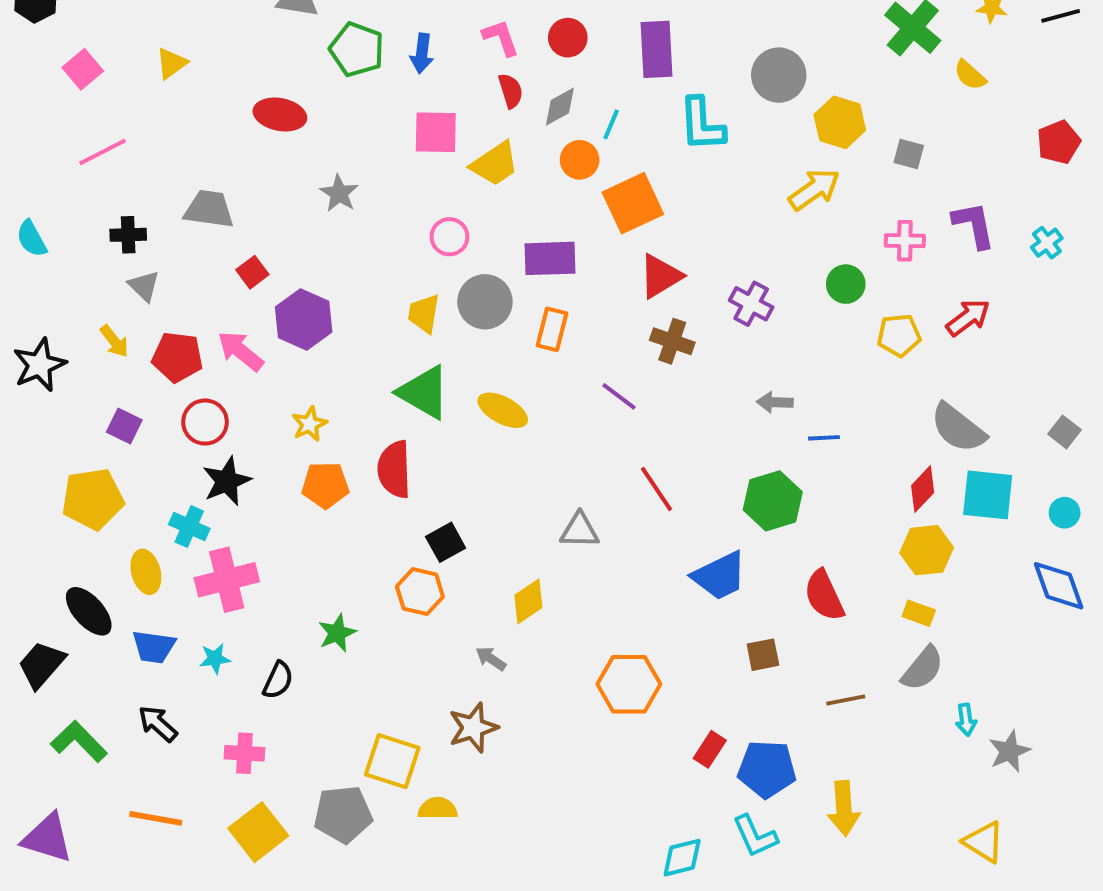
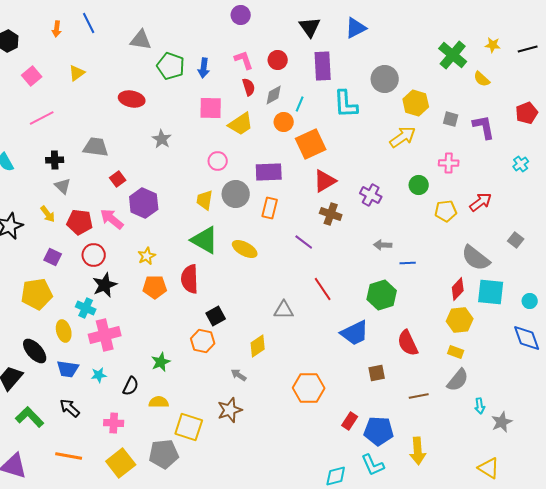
purple L-shape: (974, 225) -> (484, 127), moved
gray square: (1065, 432) -> (516, 240), moved
yellow semicircle: (438, 808) -> (159, 402), moved

